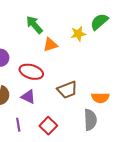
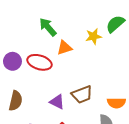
red ellipse: (31, 72) -> (39, 62), moved
purple triangle: (28, 97) -> (57, 102), moved

